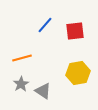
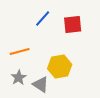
yellow hexagon: (78, 73) -> (60, 67), moved

